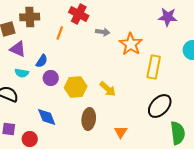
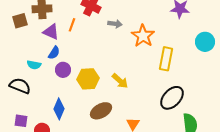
purple triangle: (18, 49) -> (51, 32), moved
blue diamond: (47, 117) -> (59, 109), turned 45
brown ellipse: (89, 119) -> (101, 111), turned 55

